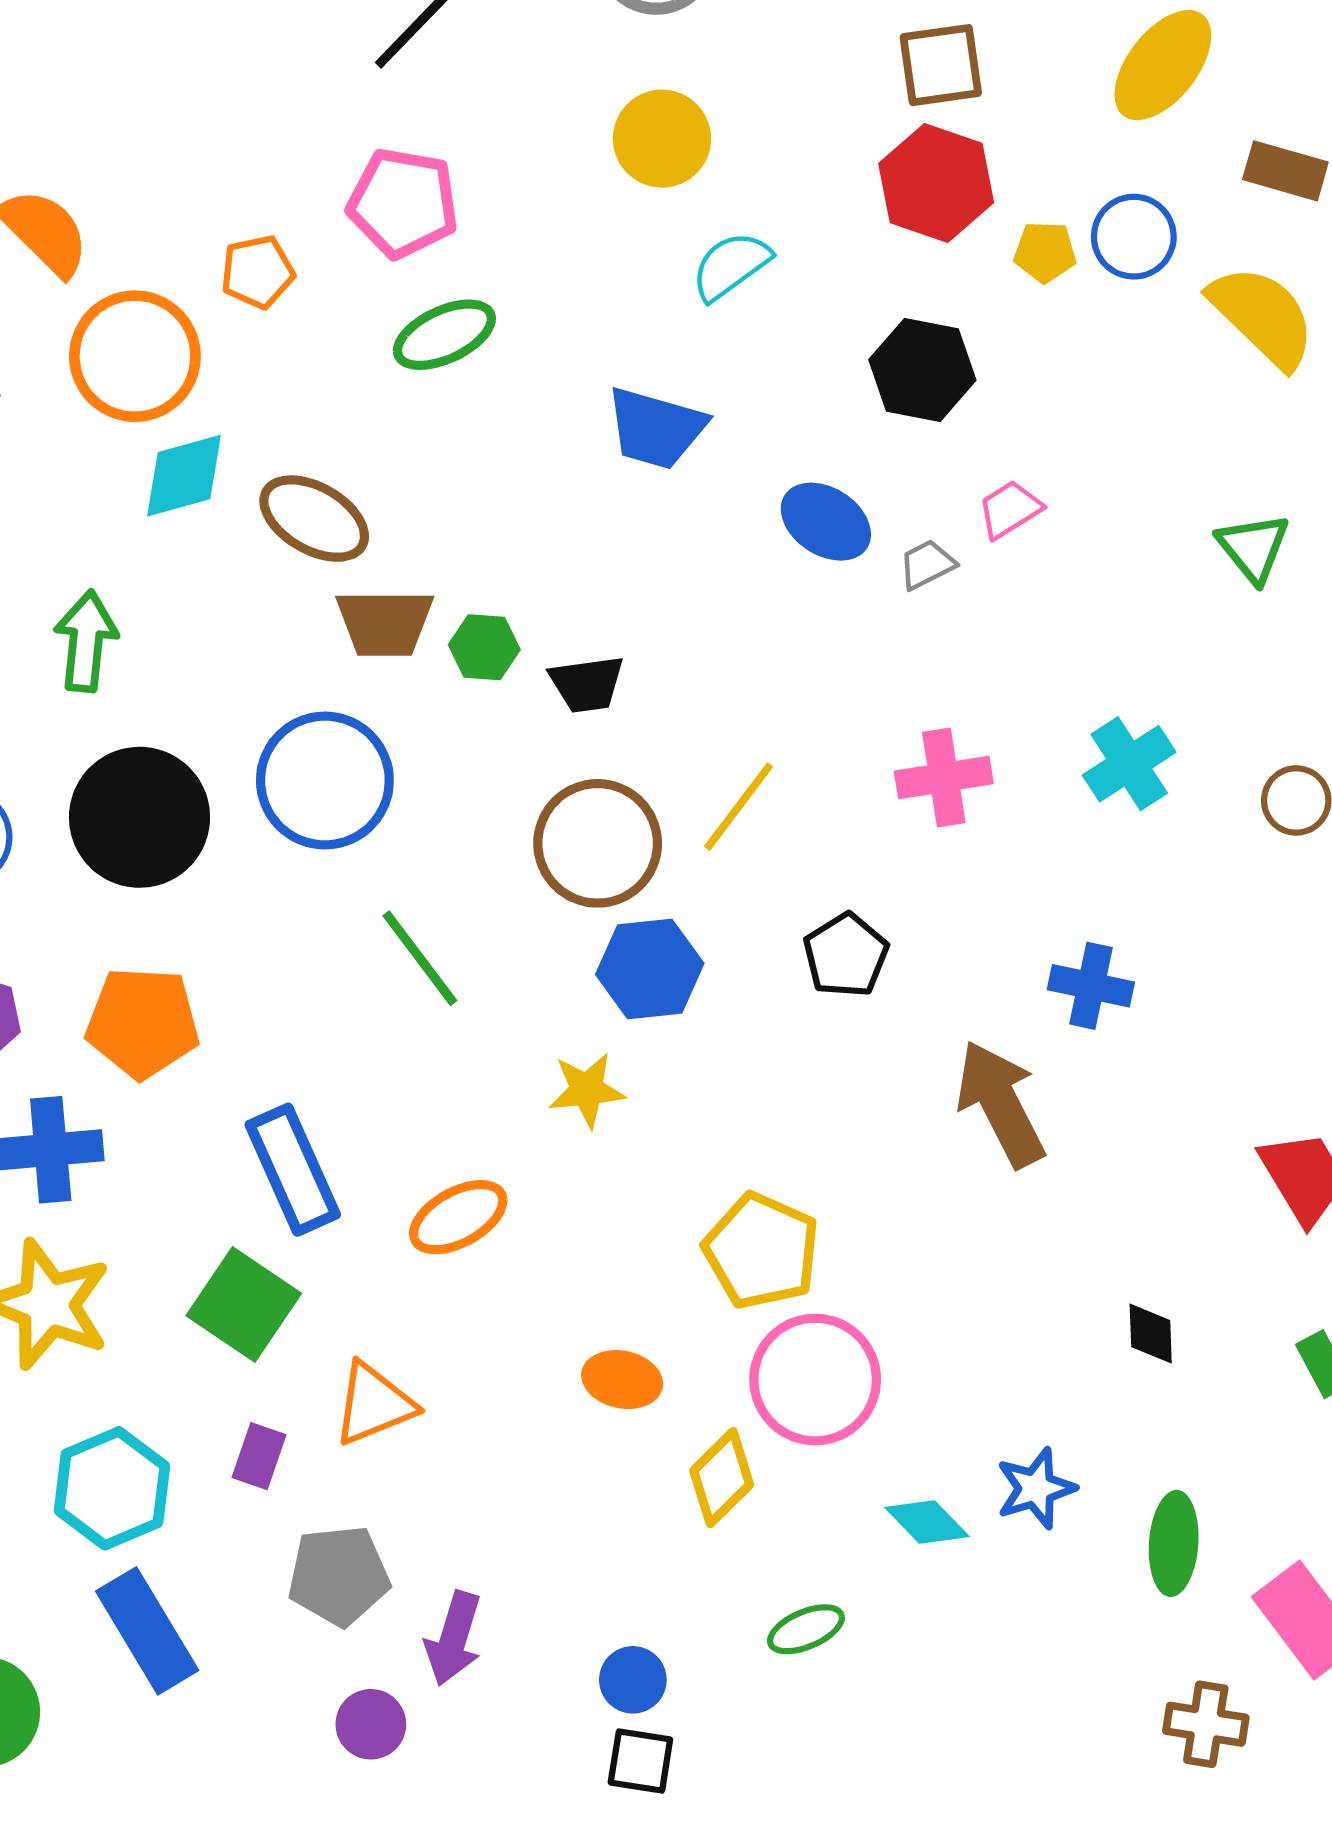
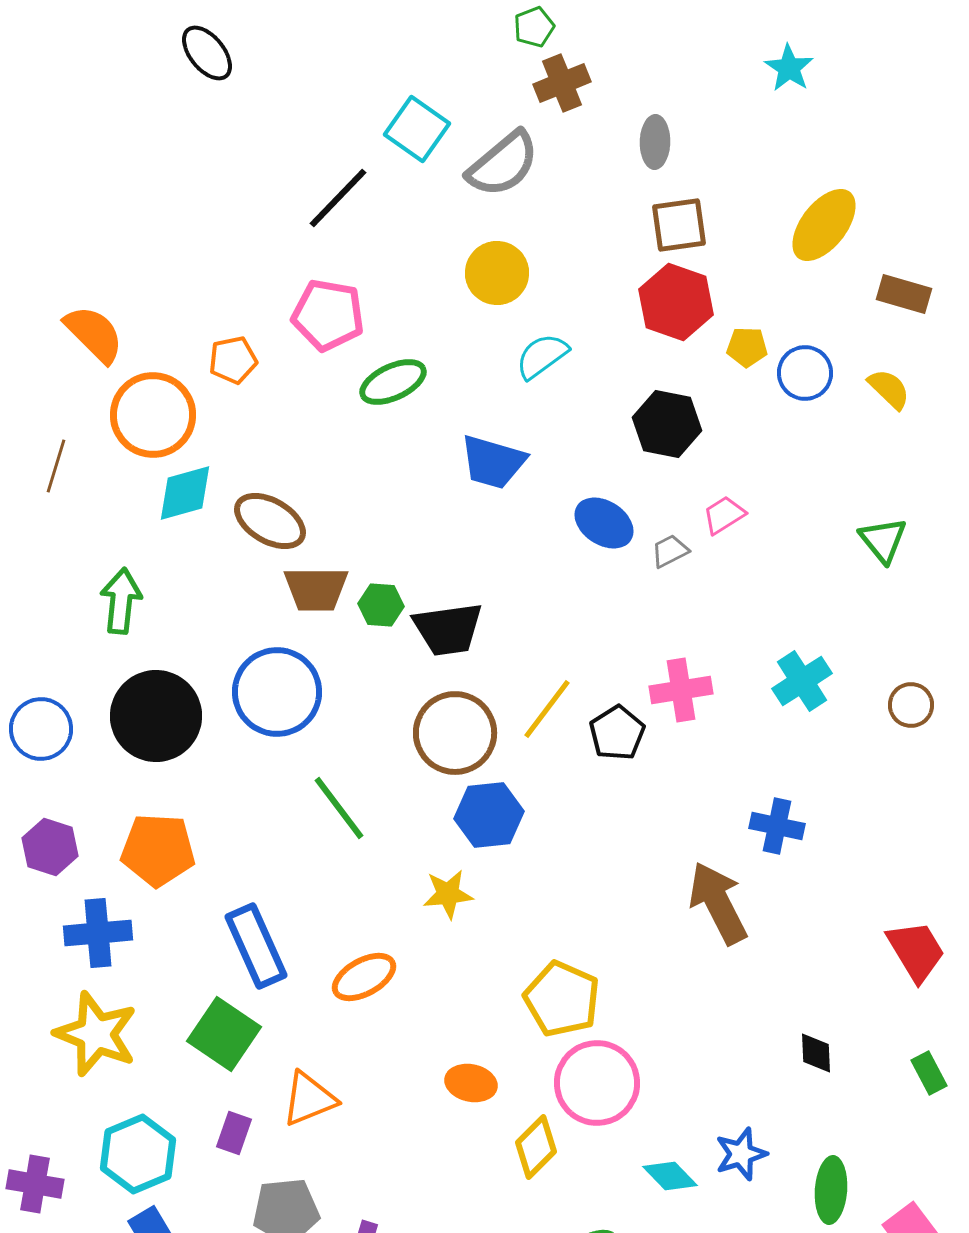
blue circle: (1134, 237) -> (805, 373), moved
yellow semicircle: (1262, 316) -> (889, 389), size x0.6
green ellipse: (444, 335) -> (393, 382), moved
black trapezoid: (587, 684) -> (448, 629), size x1.4
black pentagon: (846, 955) -> (617, 733), moved

